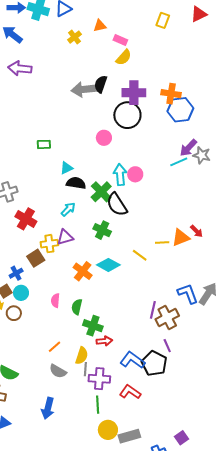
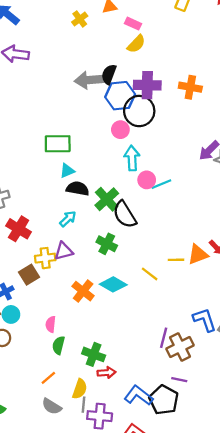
blue hexagon: (180, 110) -> (120, 96), moved
pink circle: (104, 138) -> (120, 130), moved
green rectangle: (44, 144) -> (58, 144), moved, size x1.6
cyan line: (179, 162) -> (161, 184), moved
cyan arrow: (120, 175) -> (132, 158), moved
green semicircle: (77, 307) -> (58, 345), moved
purple line: (167, 346) -> (179, 380), turned -56

